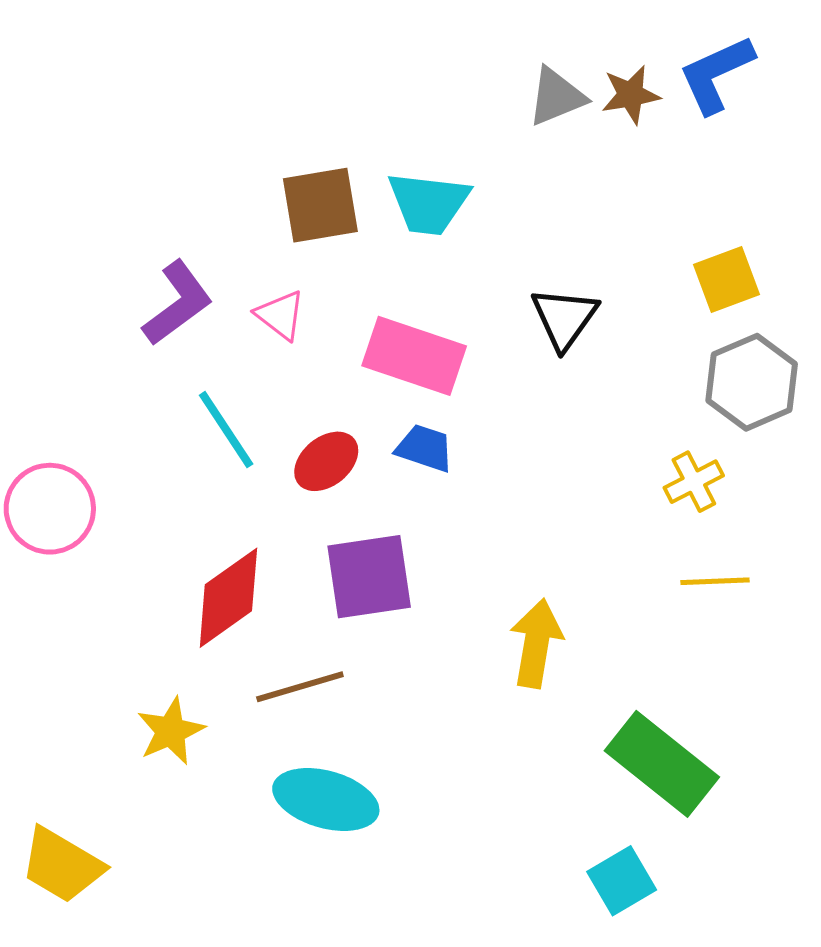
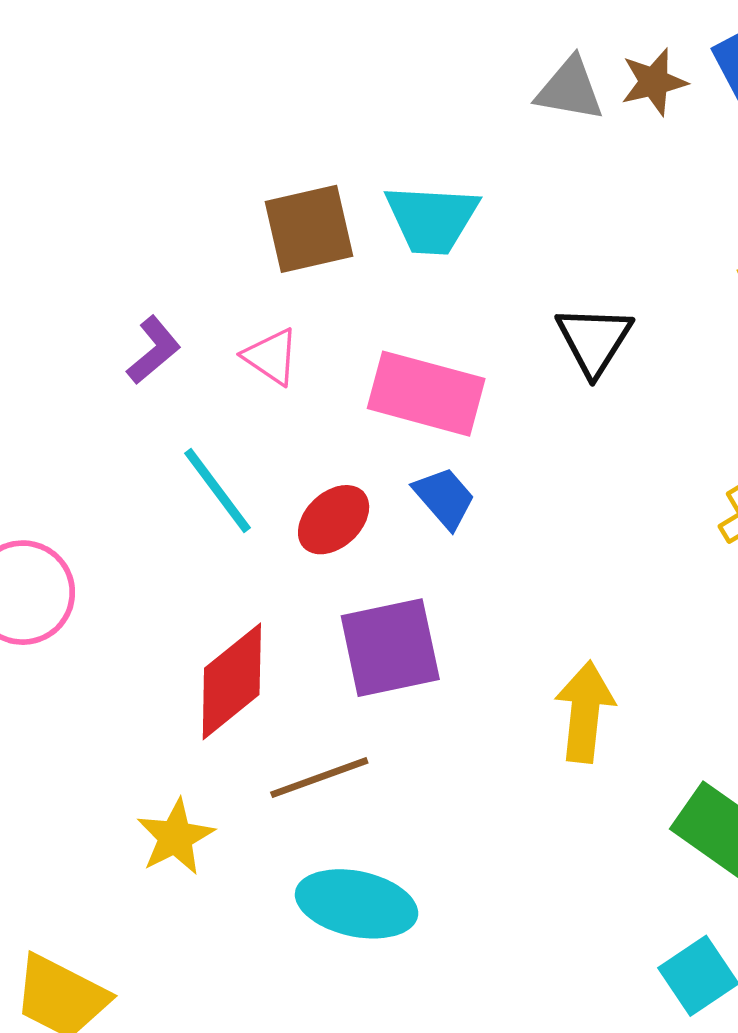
gray triangle: (557, 97) -> (570, 89), turned 36
purple L-shape: (178, 303) -> (154, 350), size x0.7
blue trapezoid: (425, 448) -> (444, 498), turned 34

